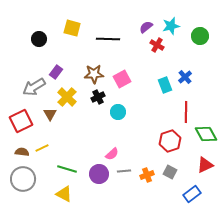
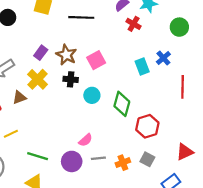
green circle: (200, 36) -> (179, 27), moved
purple rectangle: (56, 72) -> (41, 53), moved
brown star: (94, 74) -> (66, 55), turned 30
black cross: (98, 97) -> (71, 79), turned 32
red line: (186, 112) -> (183, 87), moved
brown triangle: (50, 114) -> (19, 97), turned 40
green diamond: (206, 134) -> (122, 104), moved, turned 45

